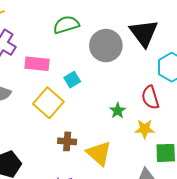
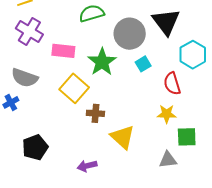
cyan square: (72, 80) -> (143, 64), moved
green star: (118, 111) -> (102, 62), moved, size x1.8
brown cross: (67, 141) -> (95, 113), moved

